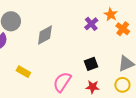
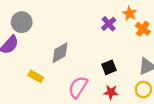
gray diamond: (45, 35) -> (60, 53), moved

